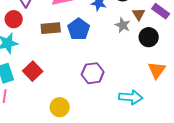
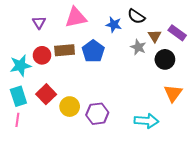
red circle: (14, 19) -> (42, 55), moved
purple hexagon: (93, 73) -> (97, 114), moved
yellow circle: (60, 107) -> (70, 107), moved

